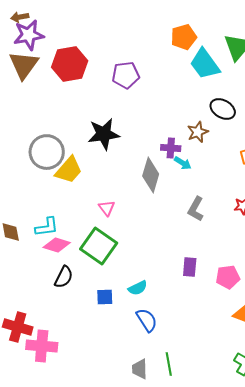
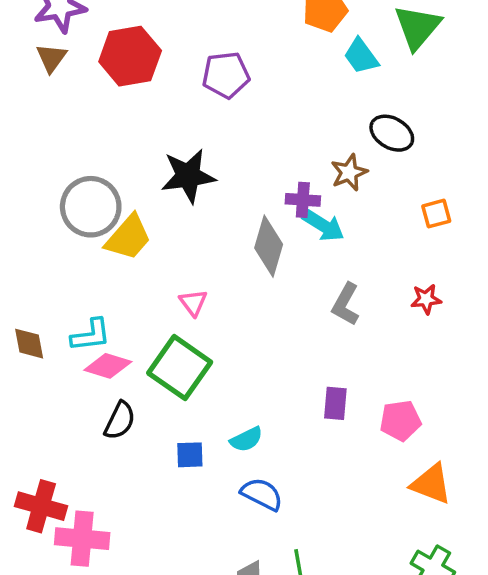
cyan trapezoid: (205, 64) -> (361, 56), size x0.7
brown triangle: (24, 65) -> (51, 58), size x0.6
cyan arrow: (183, 163) -> (323, 226), size x1.4
blue semicircle: (147, 320) -> (262, 494), turned -30

